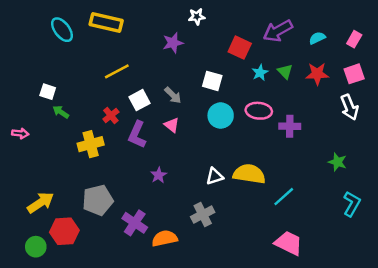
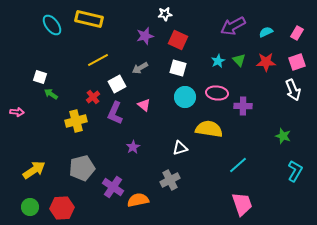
red square: (240, 48) -> (178, 40), moved
gray arrow: (173, 95) -> (140, 68), moved, turned 105
yellow semicircle: (249, 174) -> (209, 129), moved
red hexagon: (64, 231) -> (62, 208), moved
pink trapezoid: (289, 243) -> (242, 204), turned 45

